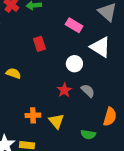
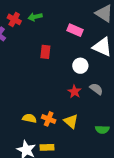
red rectangle: (40, 44) -> (45, 52), turned 32
yellow semicircle: (13, 73) -> (29, 118), moved
orange cross: (33, 115) -> (49, 119), turned 32

